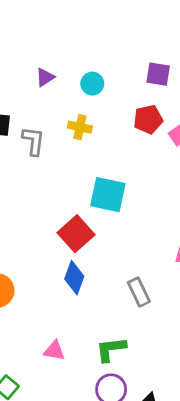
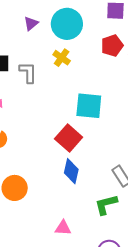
cyan circle: (92, 84) -> (67, 24), size x1.8
yellow cross: (80, 127) -> (62, 58), turned 30
green L-shape: (111, 349) -> (106, 204), moved

